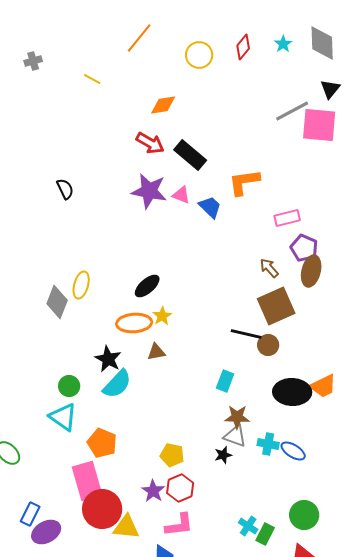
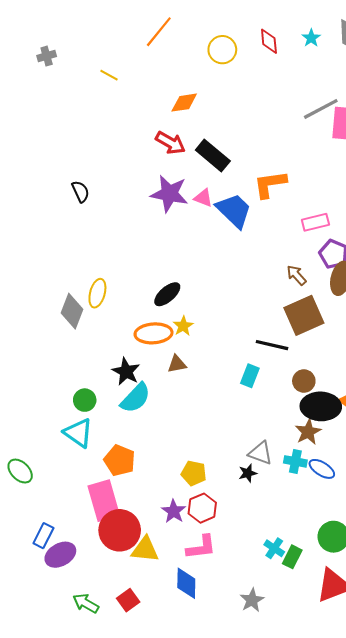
red diamond: (243, 47) -> (269, 41), turned -45
blue trapezoid: (210, 207) -> (234, 211), size x1.5
brown circle: (268, 345) -> (304, 381), moved
cyan rectangle: (225, 381) -> (250, 376), moved
brown star: (237, 417) -> (308, 432), moved, turned -30

